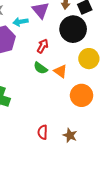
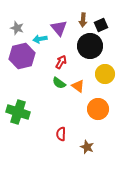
red semicircle: (43, 132) -> (61, 134), moved

